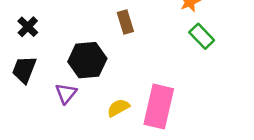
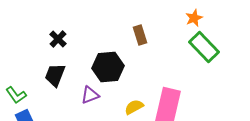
green rectangle: (202, 36) -> (204, 47), size x1.4
purple triangle: (66, 93) -> (90, 95), turned 30

